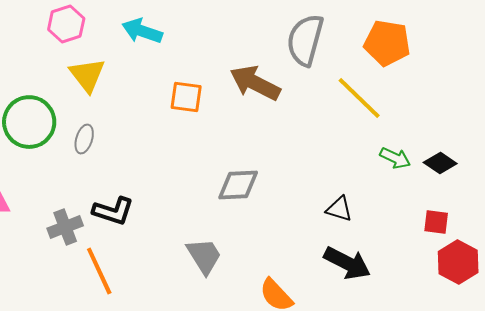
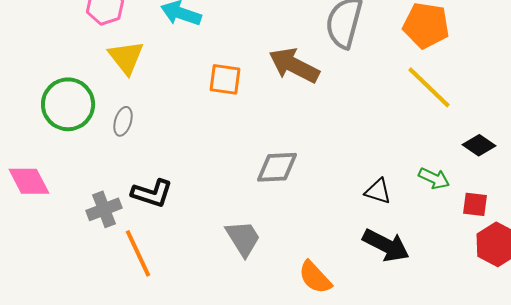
yellow line: (359, 98) -> (429, 87), moved
green arrow: (395, 158) -> (434, 178), moved

